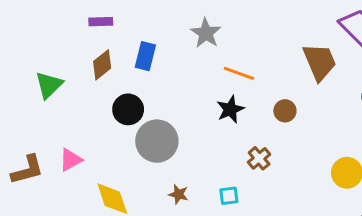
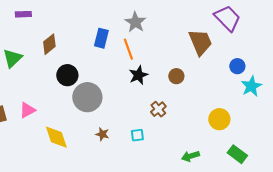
purple rectangle: (101, 22) -> (23, 14), moved
gray star: (206, 33) -> (135, 22), moved
blue rectangle: (145, 56) -> (101, 38), moved
orange line: (239, 73) -> (128, 49), moved, turned 50

